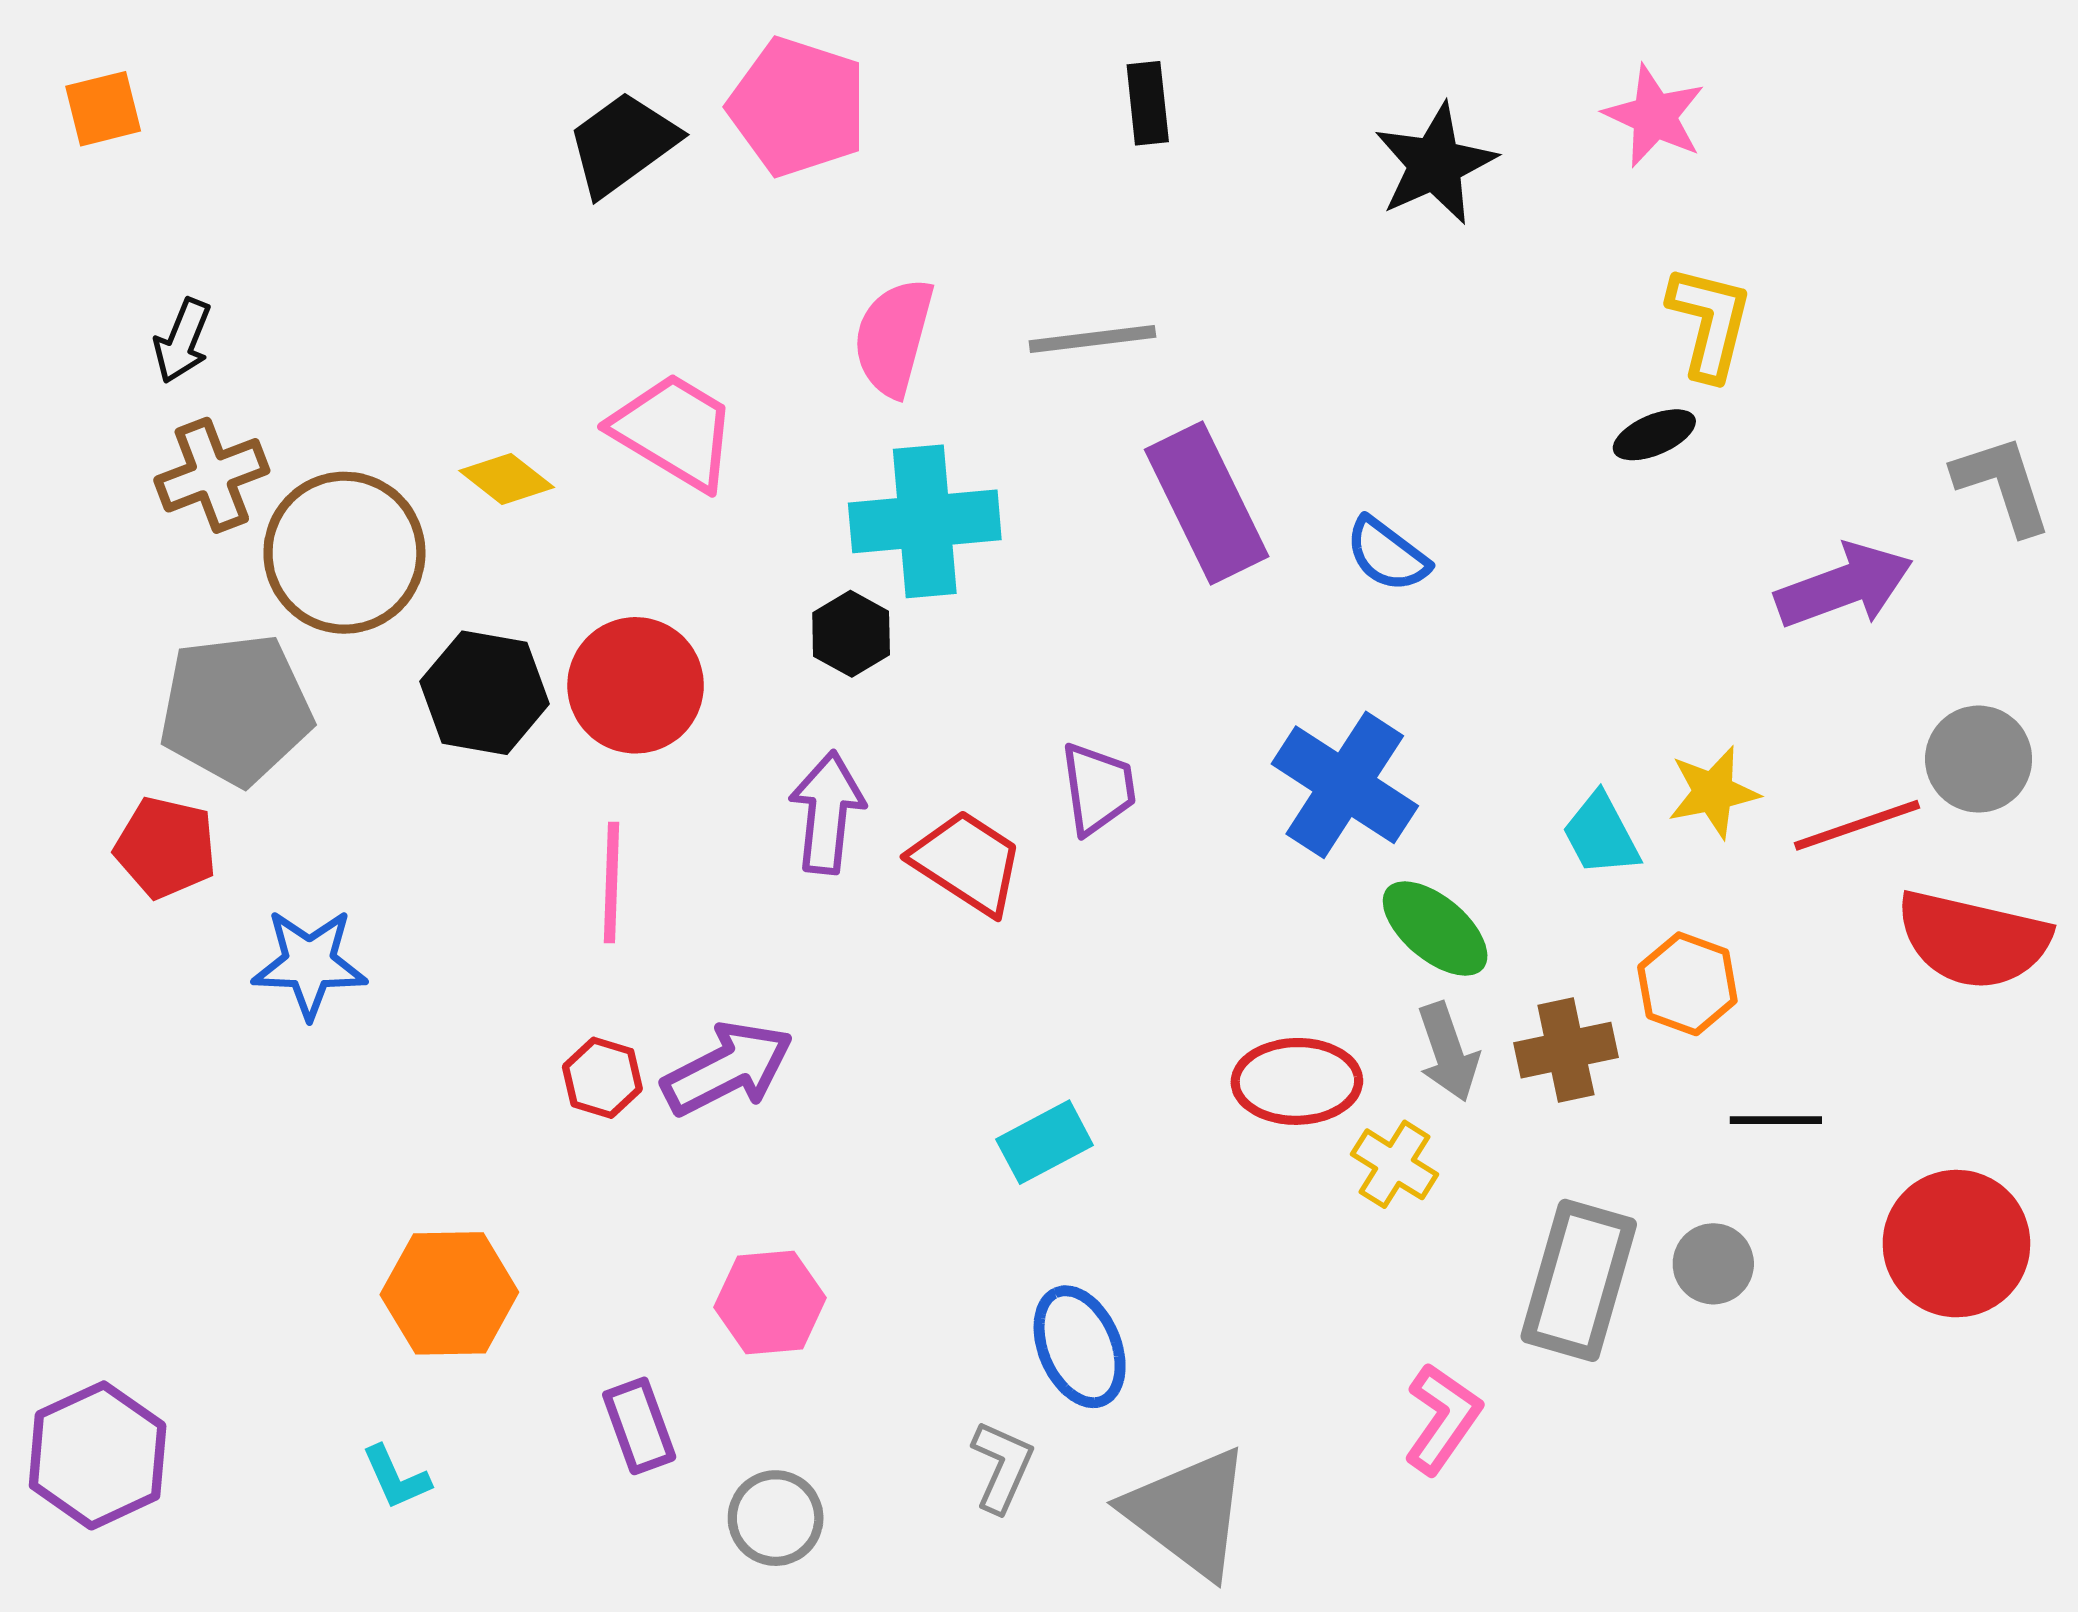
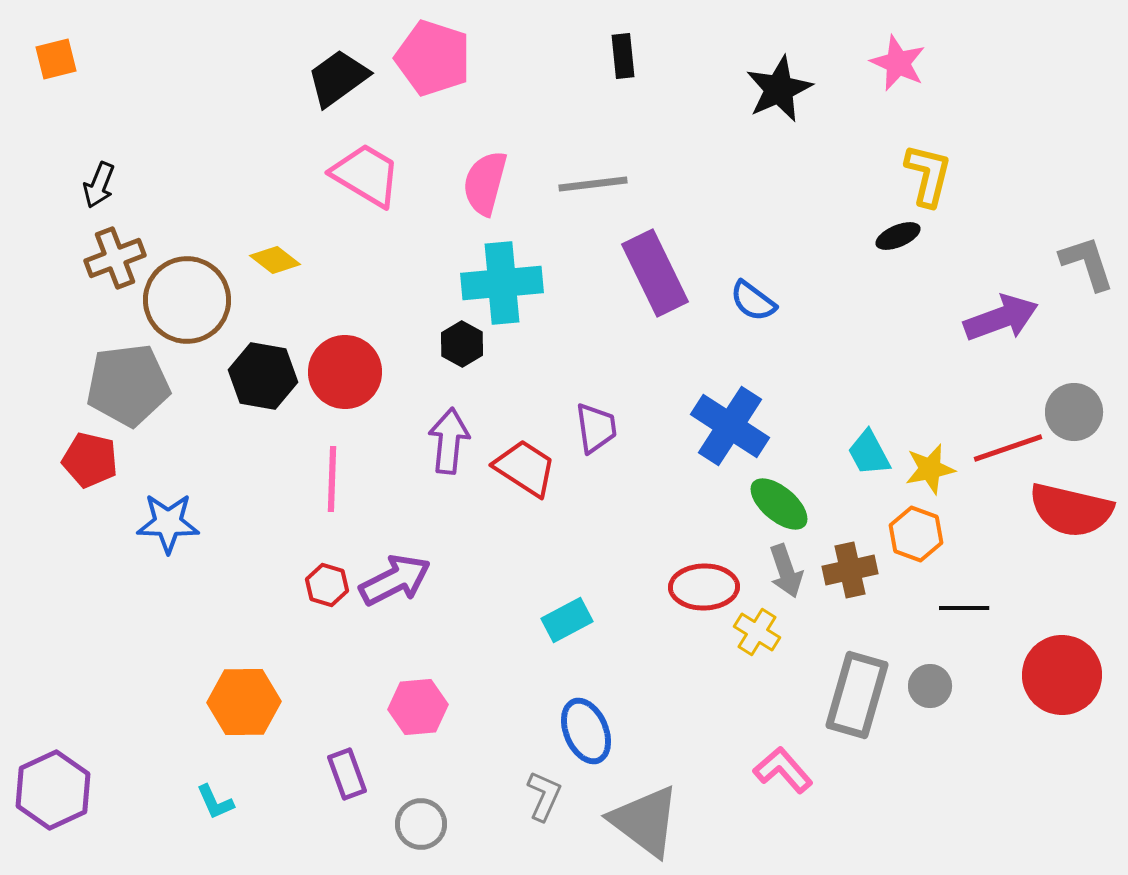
pink trapezoid: (674, 431) -> (366, 175), moved
yellow star: (1713, 792) -> (930, 469), moved
pink L-shape: (1442, 1419) -> (783, 770), turned -76

